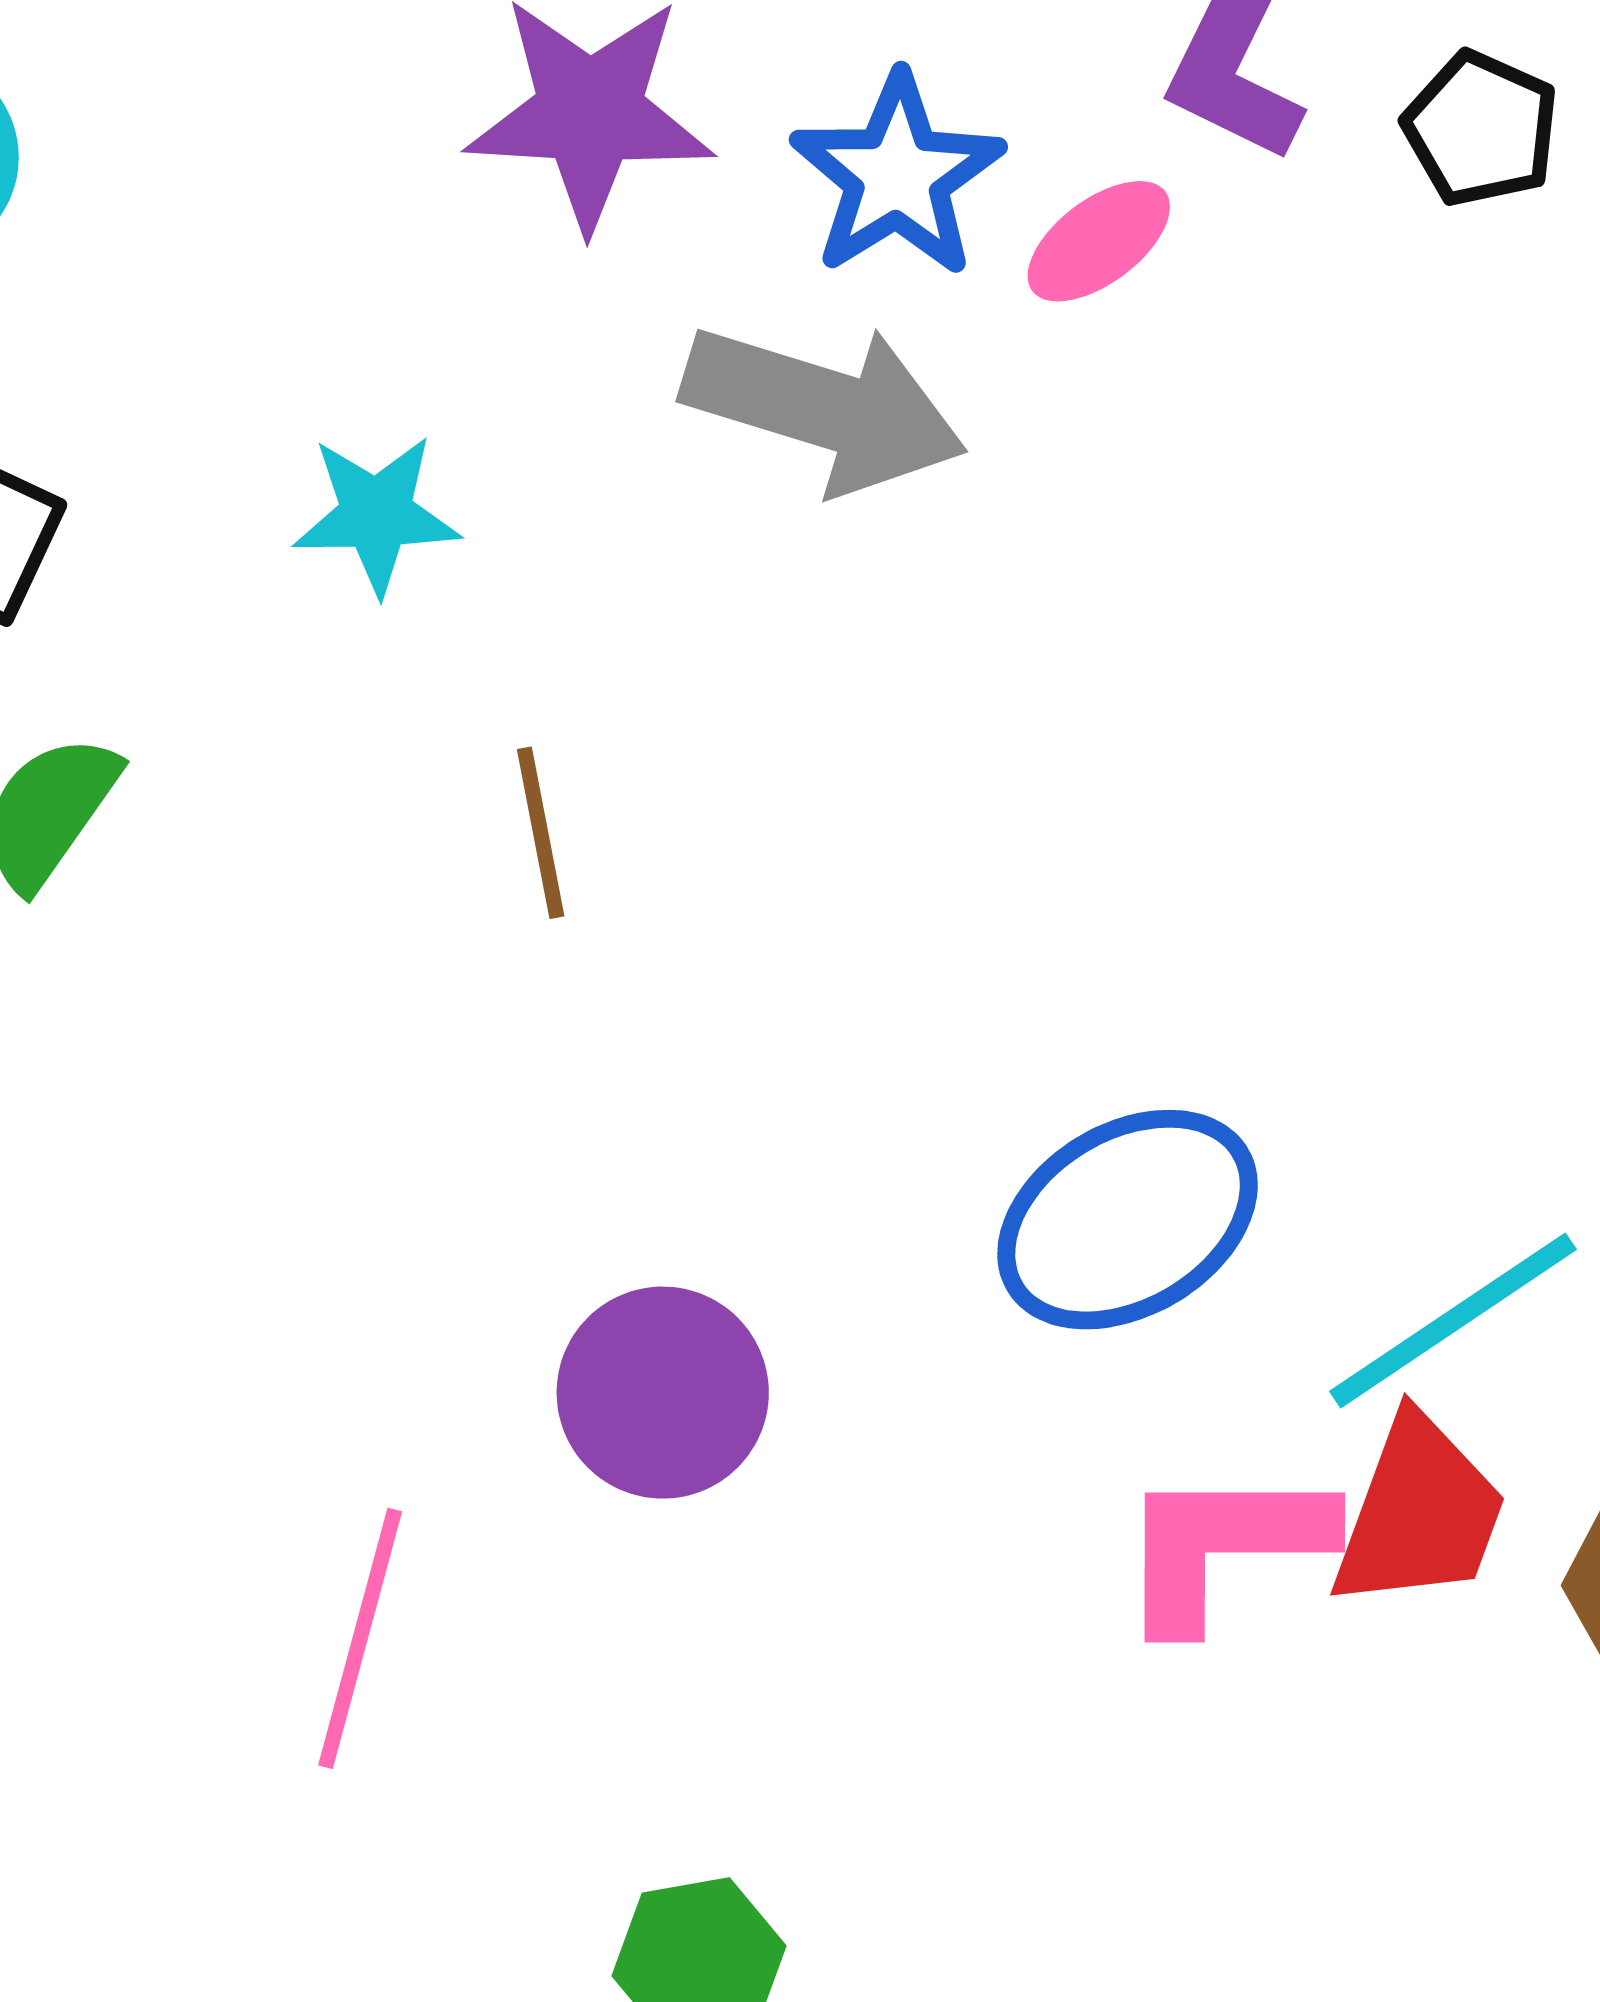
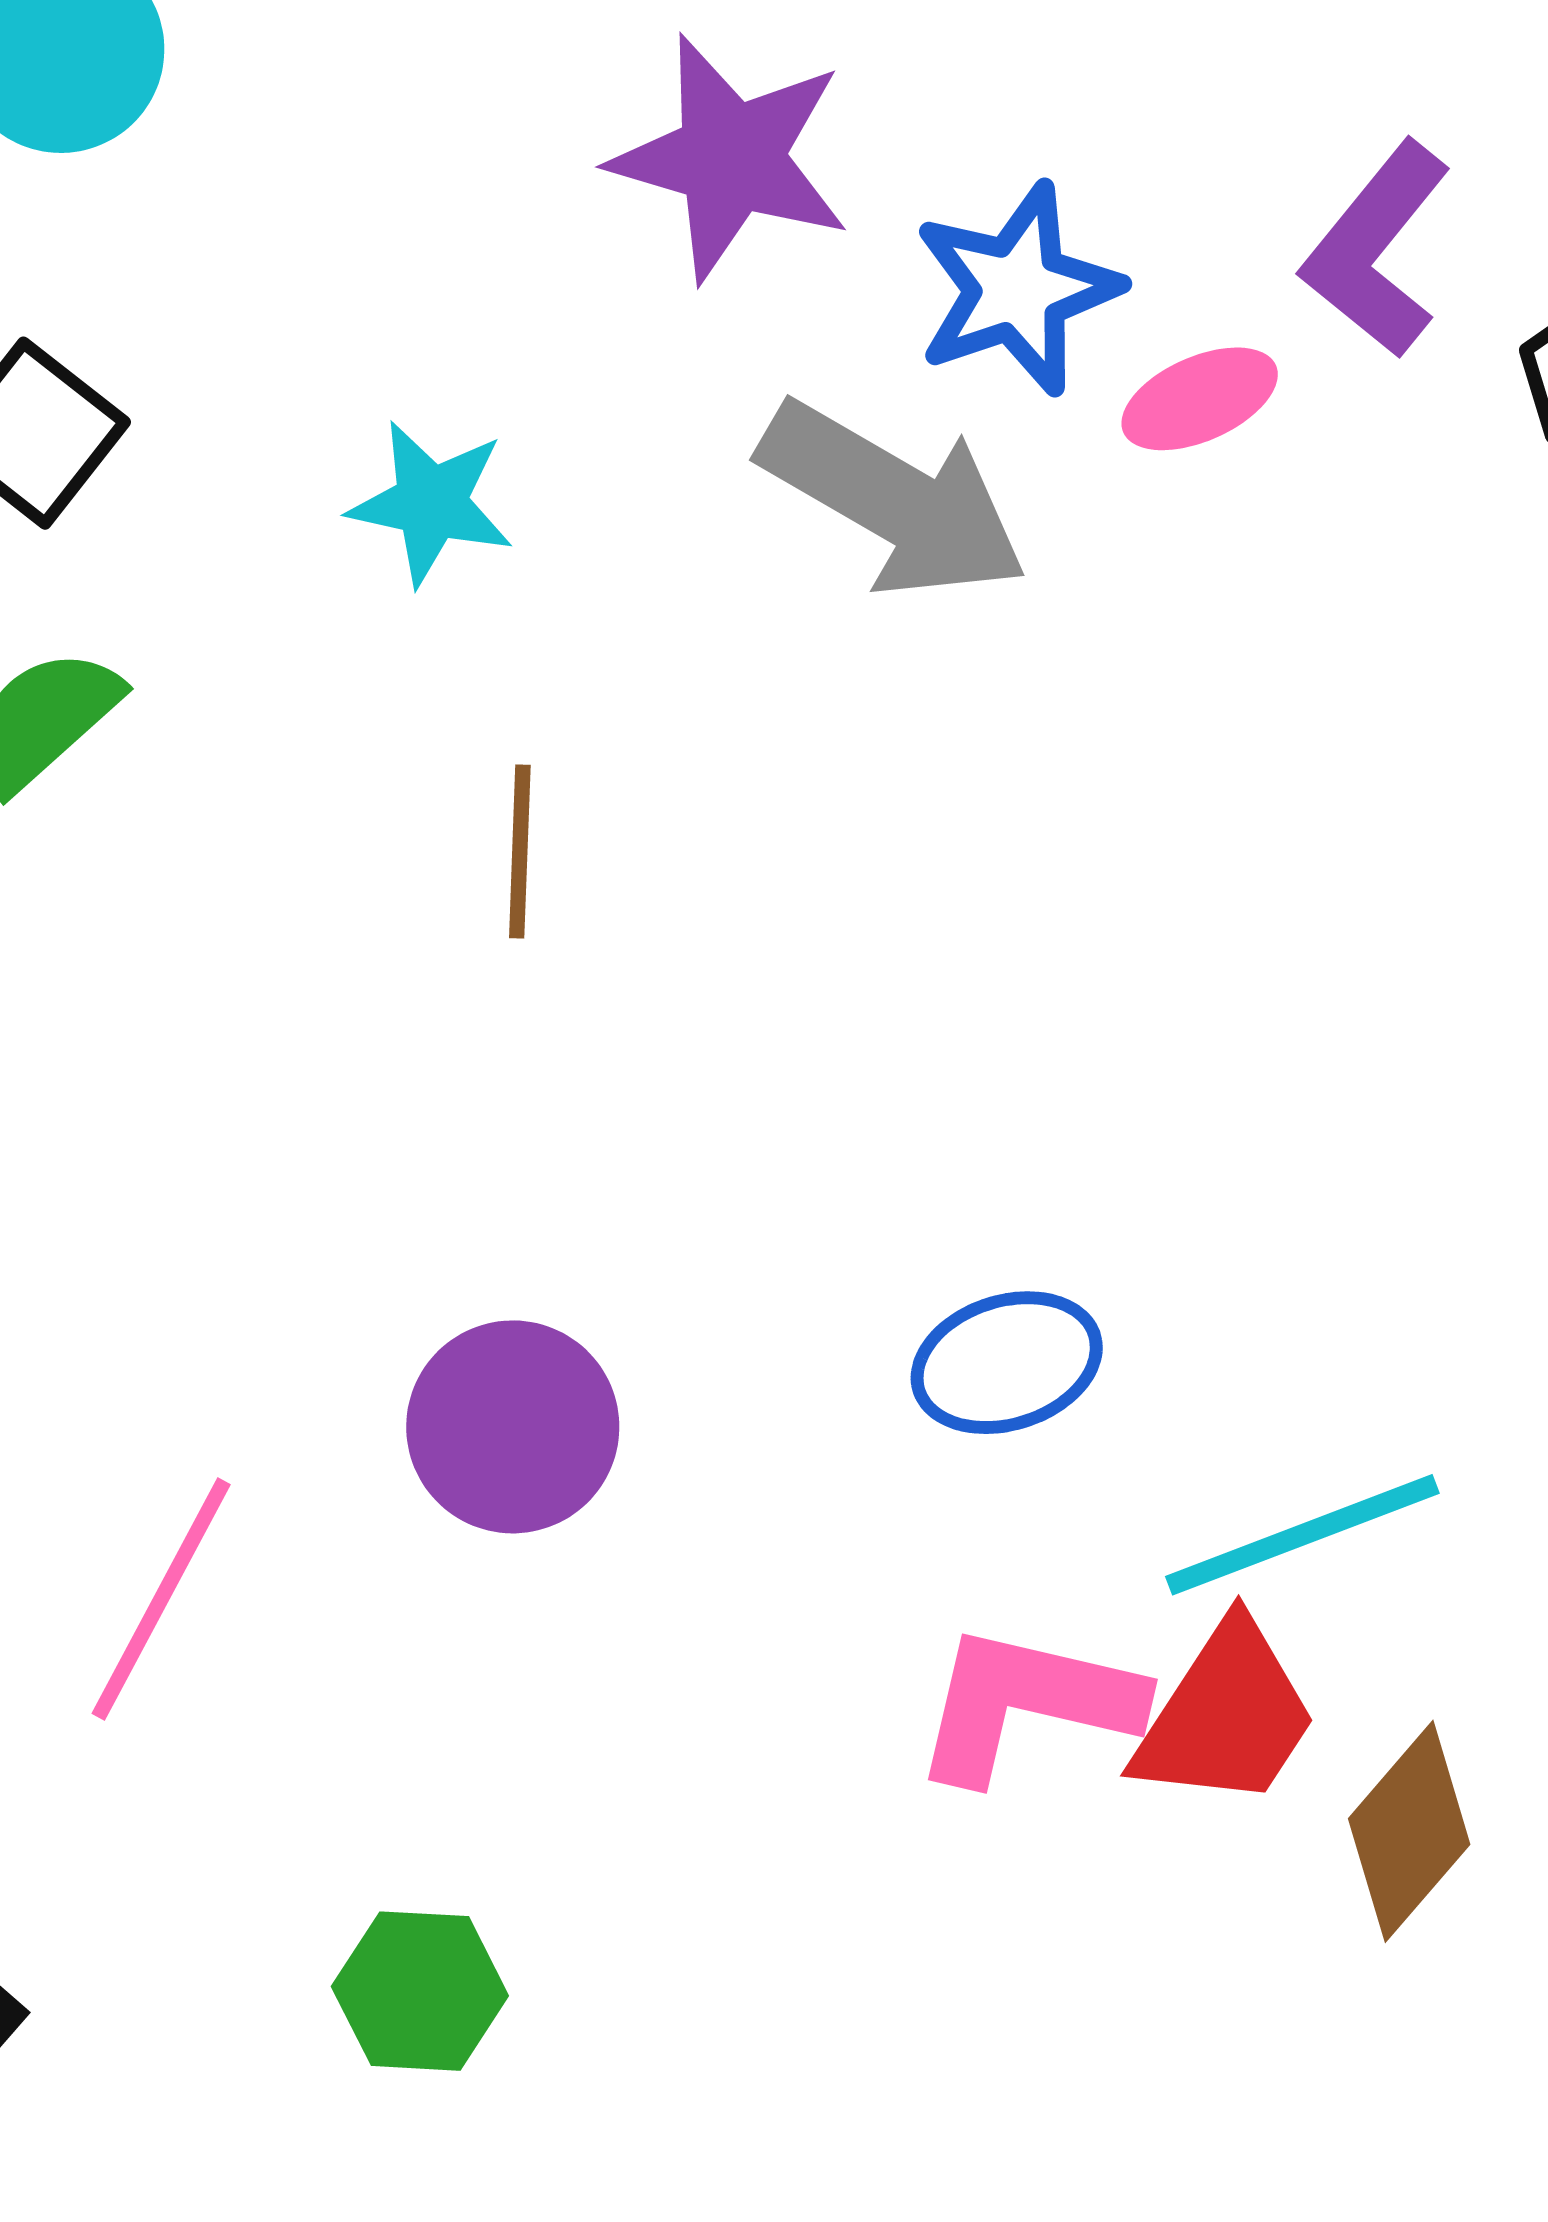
blue ellipse: (1128, 1220) -> (1007, 1363), size x0.7

